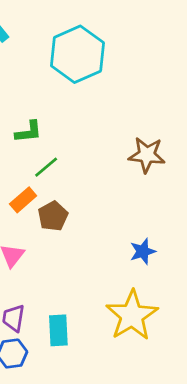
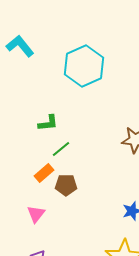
brown pentagon: (53, 216) -> (66, 185), turned 30

